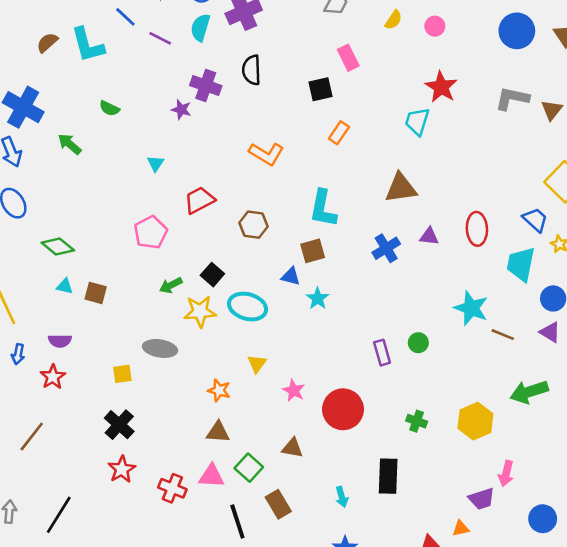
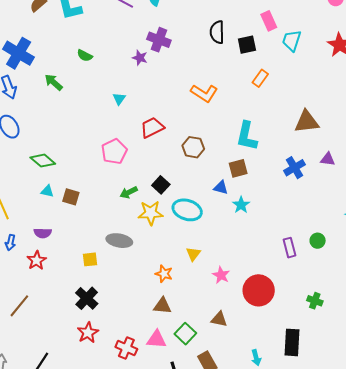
black semicircle: (252, 70) -> (217, 32), moved
cyan trapezoid: (417, 121) -> (292, 41), moved

